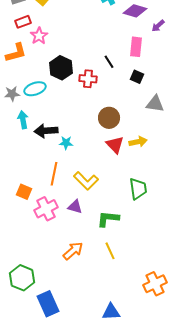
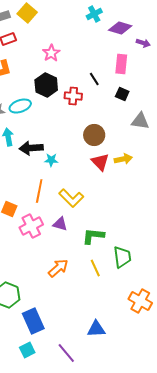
purple arrow: (158, 26) -> (143, 43), turned -120
pink star: (39, 36) -> (51, 53), moved
green trapezoid: (138, 189) -> (122, 257), moved
orange cross: (155, 284) -> (140, 301), turned -35

